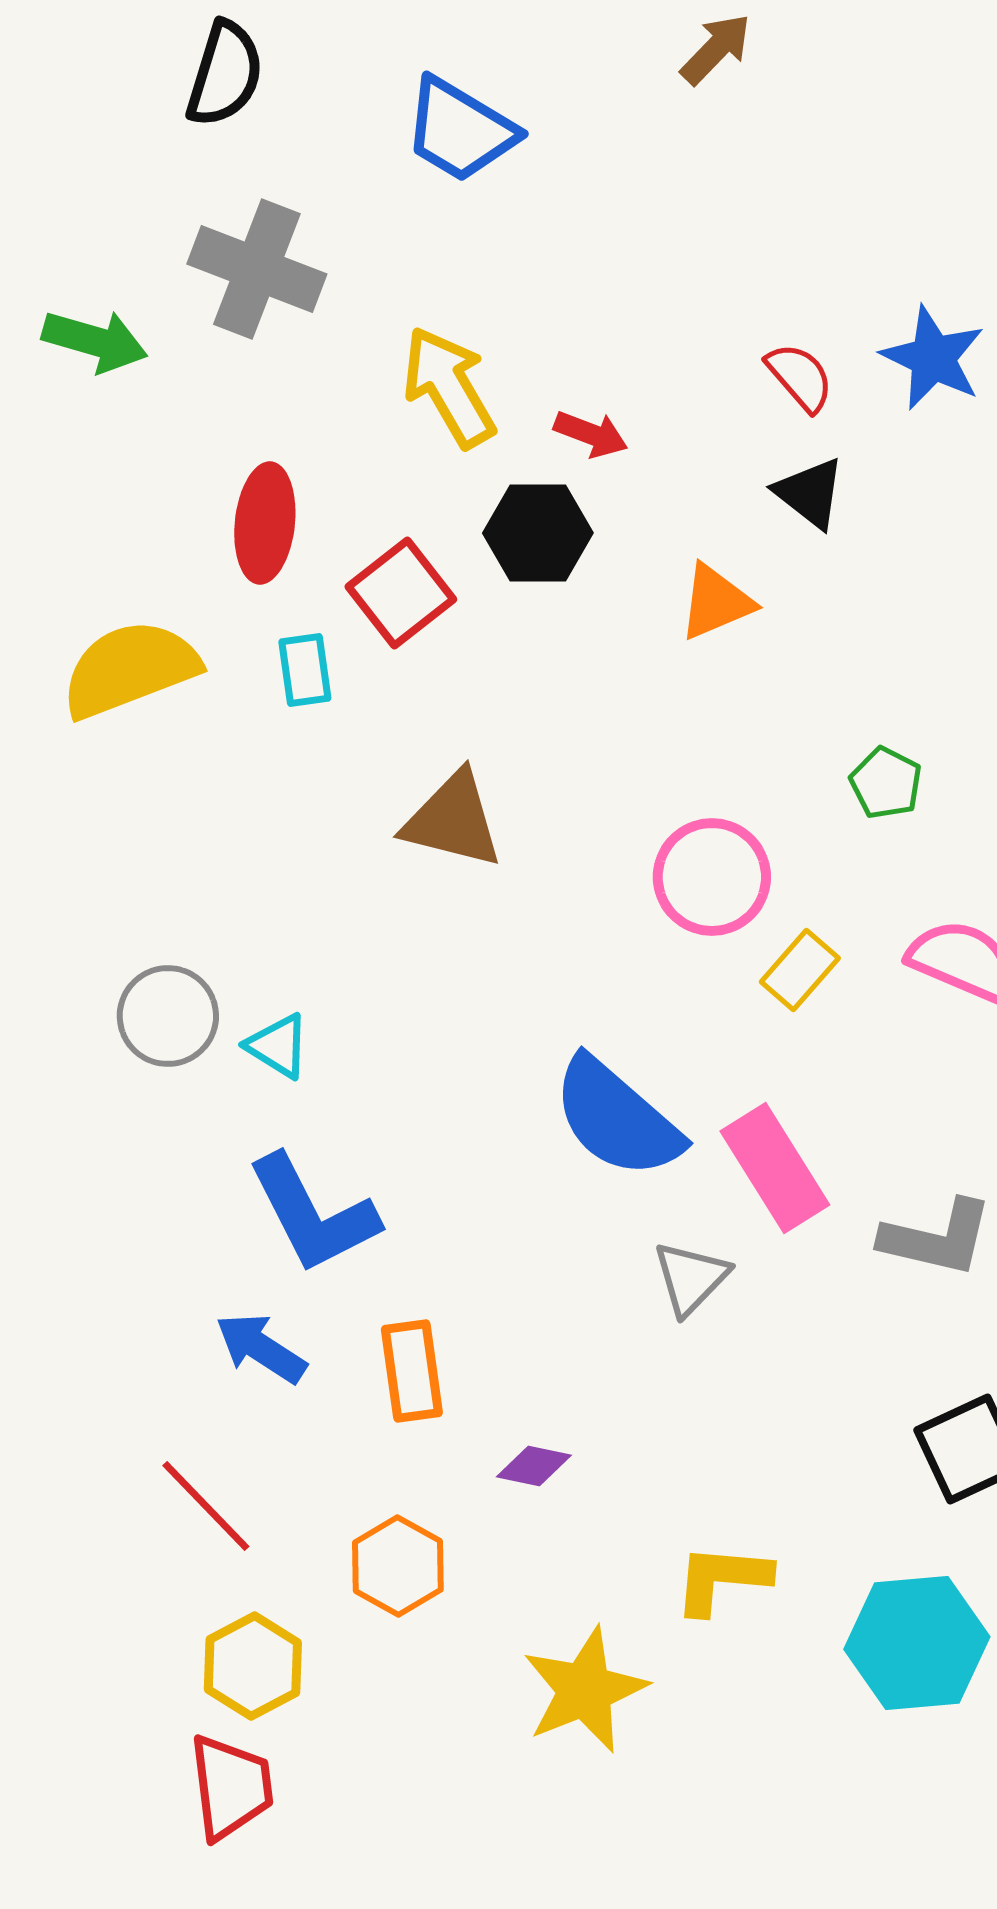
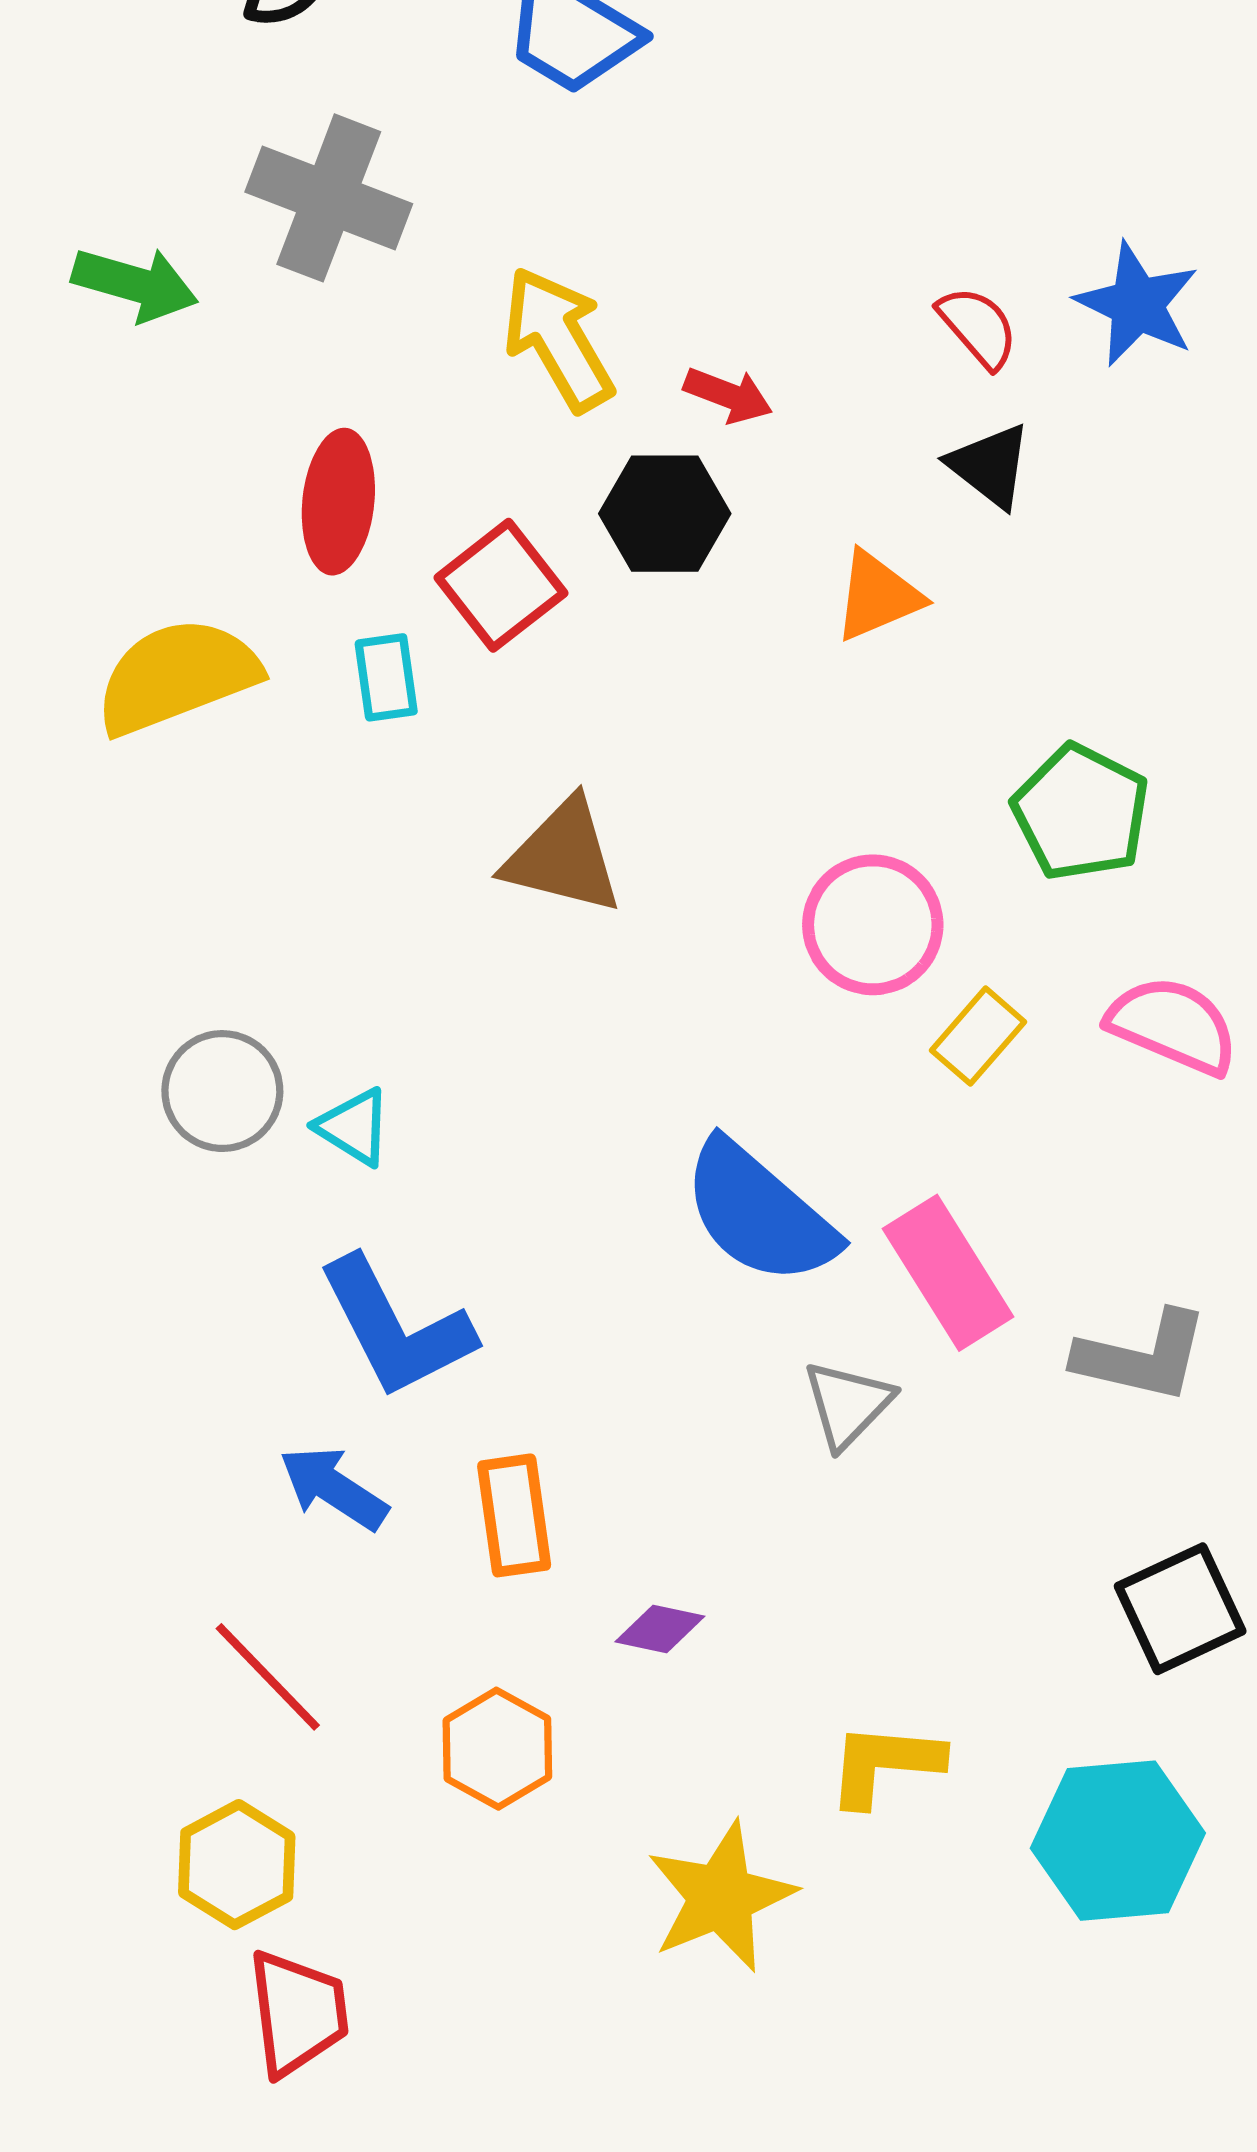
green pentagon: (886, 783) -> (1081, 812), size x1.6
yellow hexagon: (253, 1666) -> (237, 1865), moved

